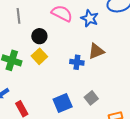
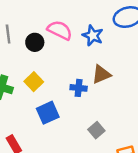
black circle: (39, 36) -> (35, 42), moved
blue square: (63, 103) -> (48, 113), moved

